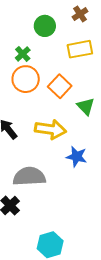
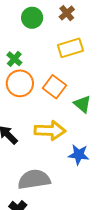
green circle: (45, 26) -> (32, 18), moved

